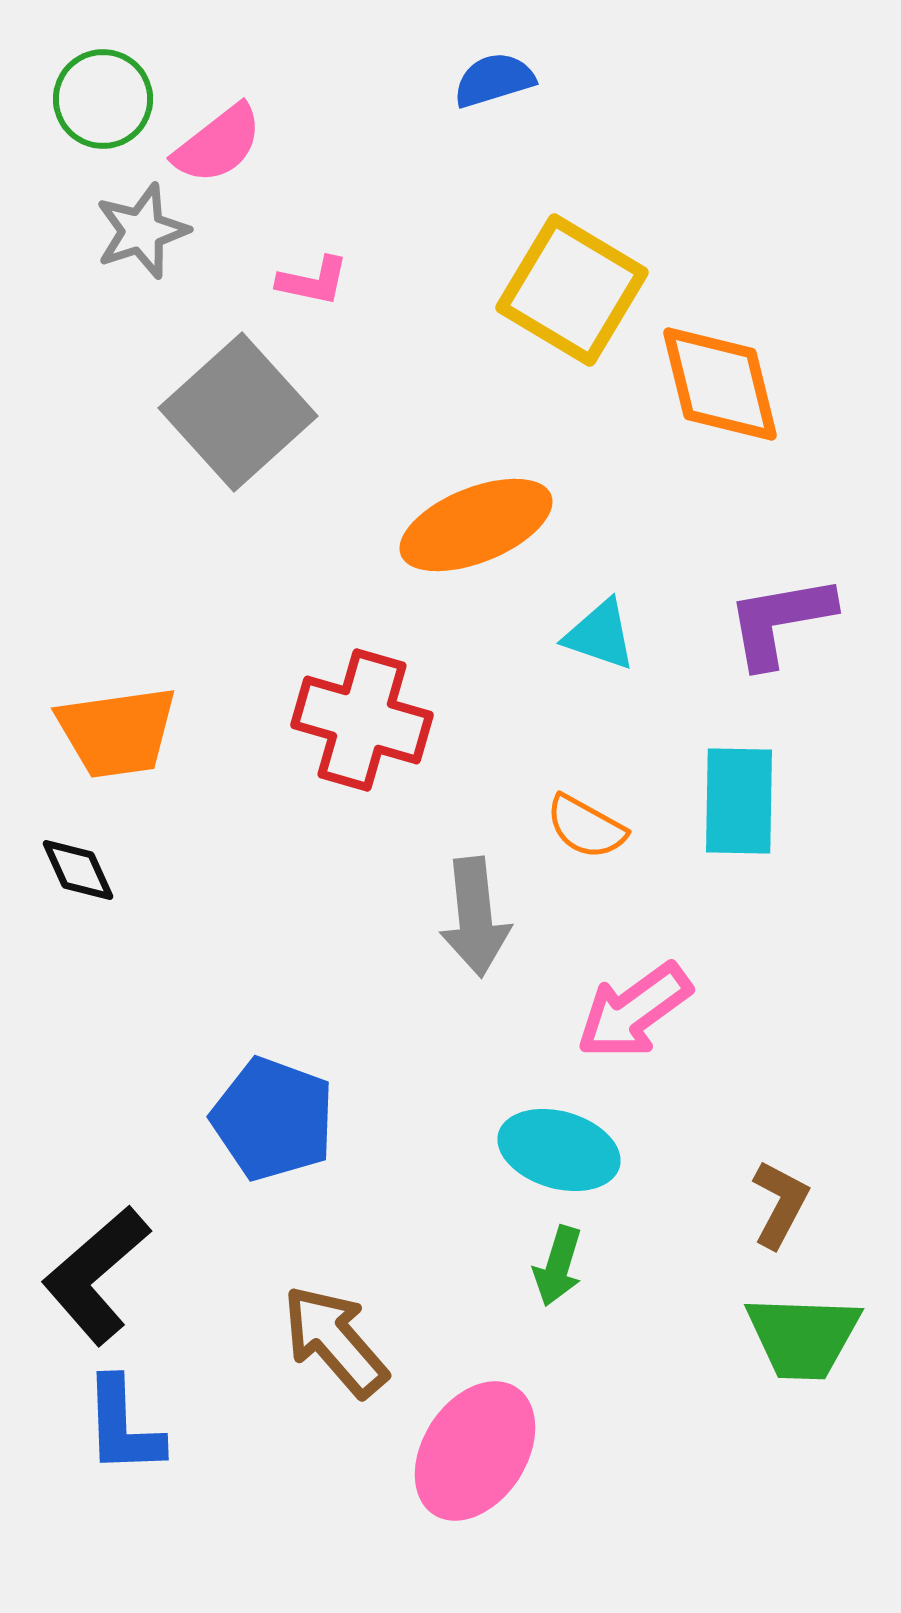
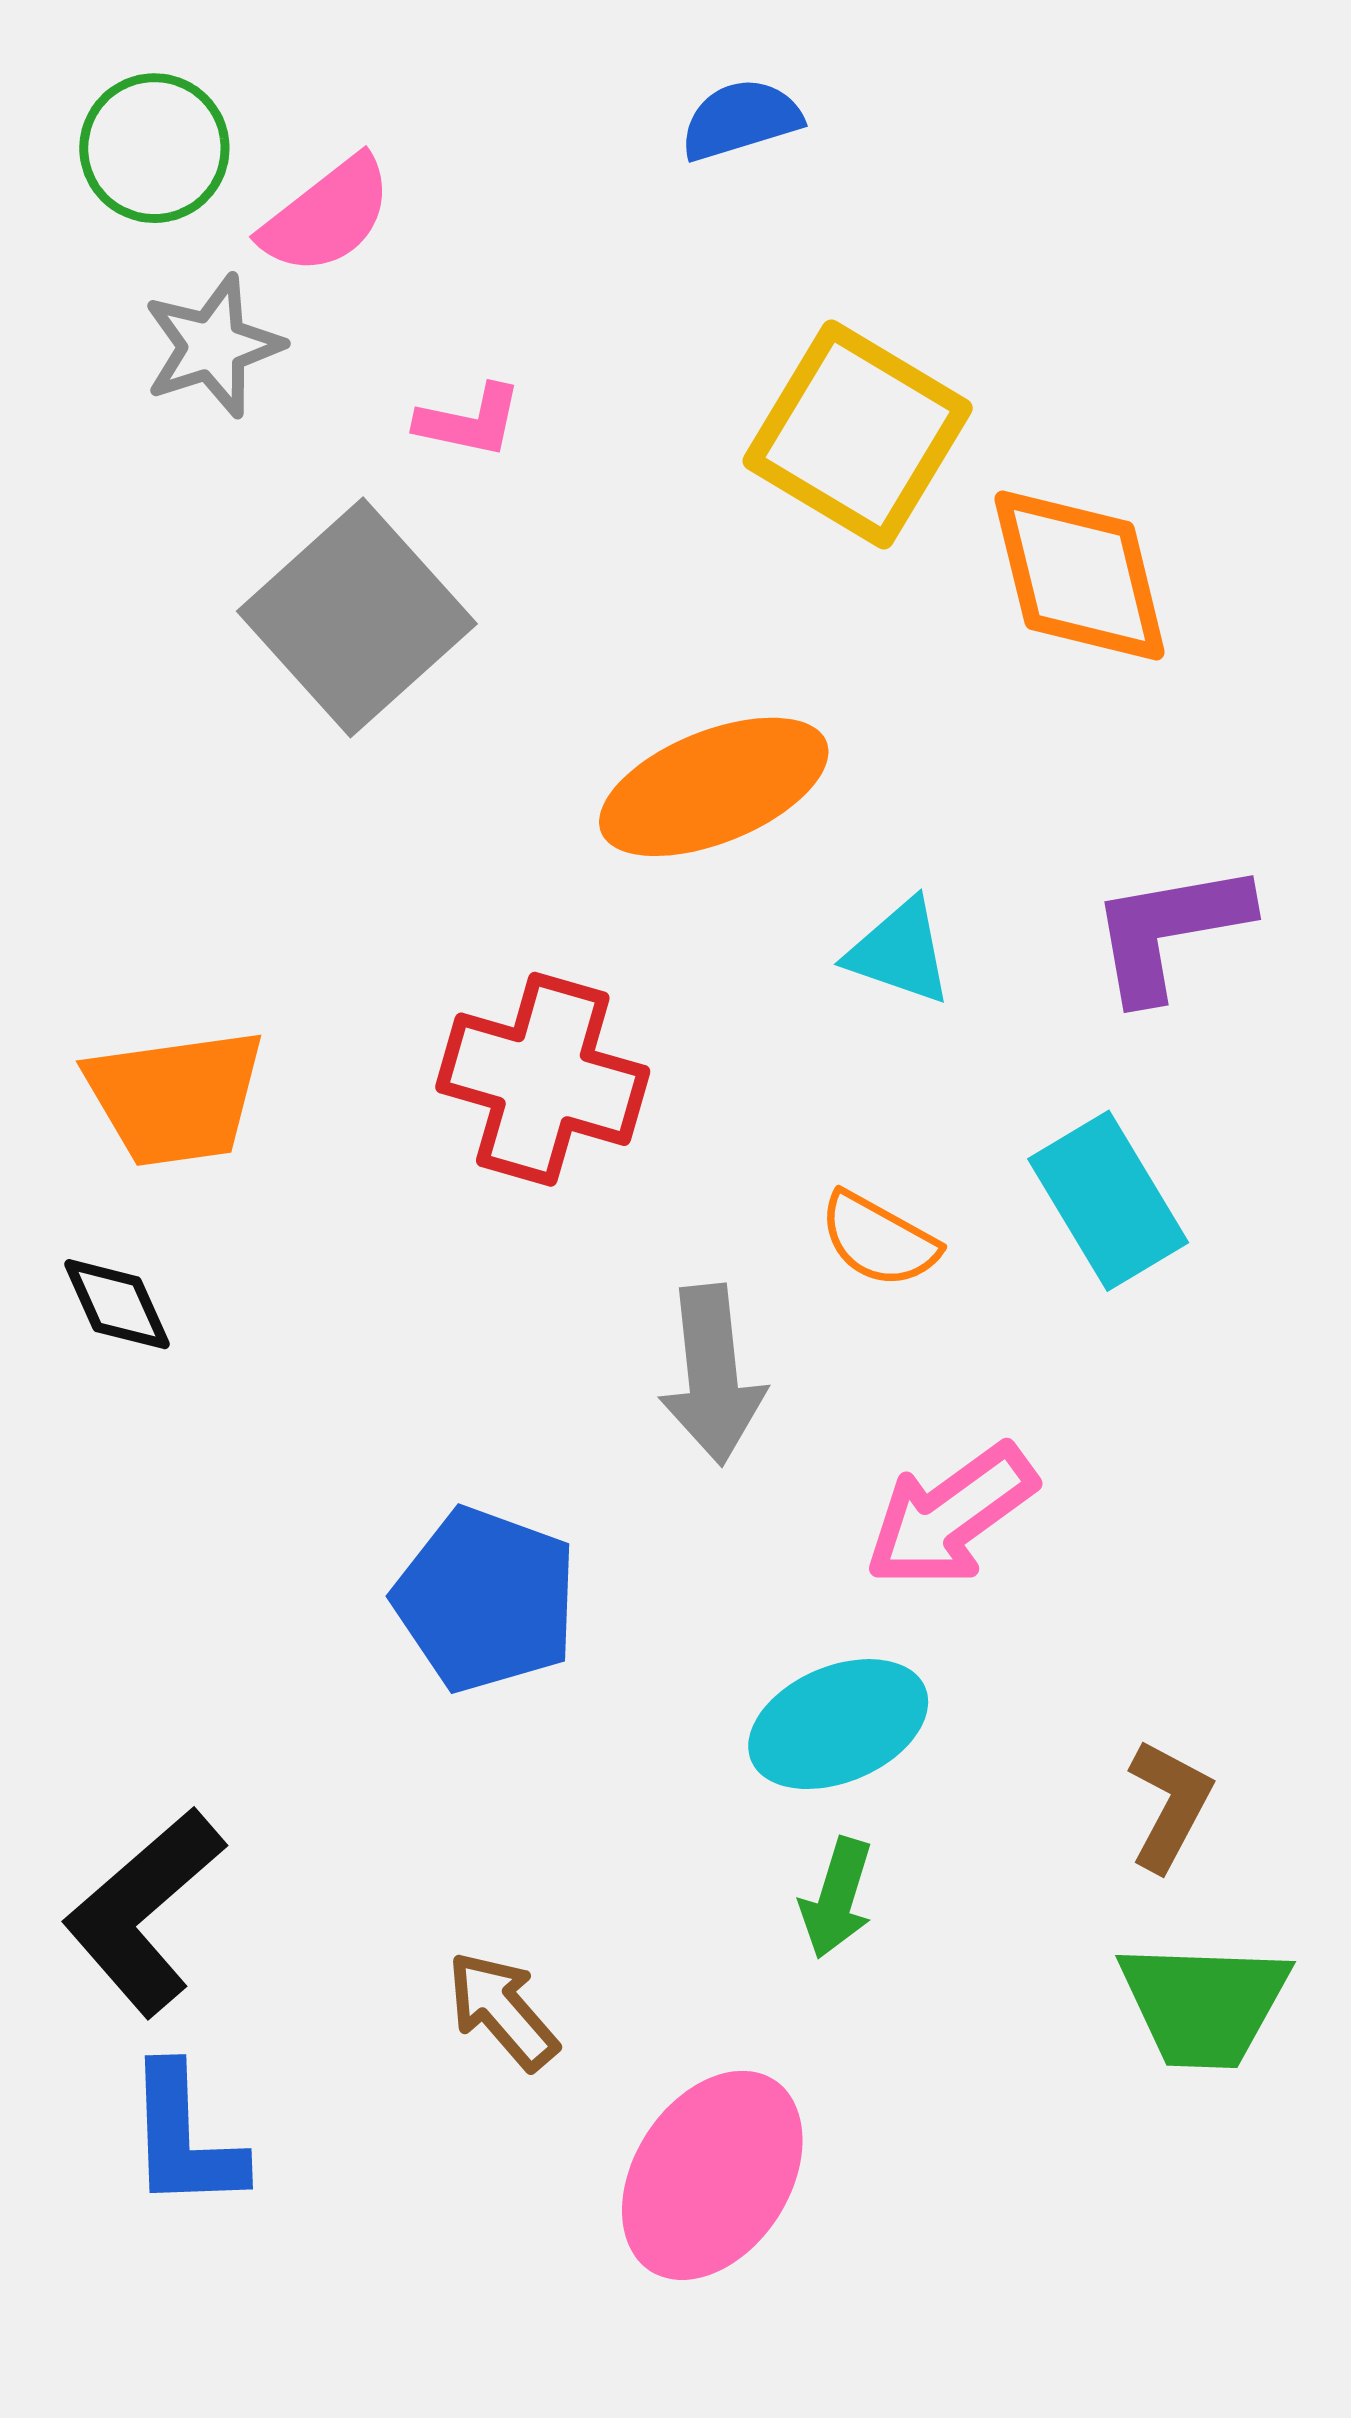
cyan rectangle: (739, 801) -> (1108, 1201), turned -32
blue pentagon: (273, 1119) -> (486, 1600), moved
cyan ellipse: (559, 1150) -> (838, 1724), turned -39
brown arrow: (335, 1341) -> (502, 2010), size x0.7

